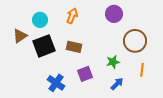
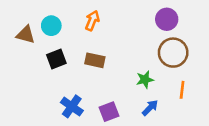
purple circle: (114, 14) -> (167, 19), moved
brown triangle: (20, 36) -> (26, 35), moved, turned 49
black square: (44, 46) -> (56, 59), size x0.7
purple square: (85, 74) -> (109, 112), moved

